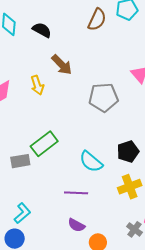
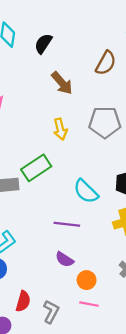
brown semicircle: (97, 20) -> (106, 63), moved
black semicircle: (42, 30) -> (43, 44), turned -90
yellow arrow: (37, 85) -> (60, 129), moved

